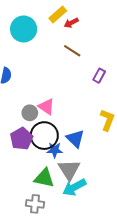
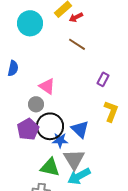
purple rectangle: (99, 76) -> (103, 79), moved
pink triangle: (46, 107) -> (47, 86), moved

